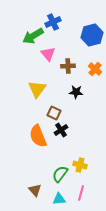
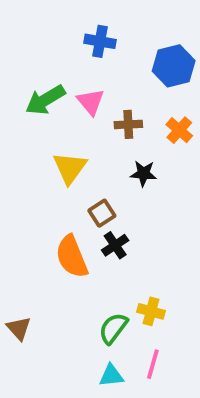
blue cross: (53, 22) -> (100, 41), turned 35
green arrow: (33, 36) -> (45, 100), moved
brown square: (54, 113) -> (102, 213), turned 32
brown triangle: (35, 190) -> (19, 328), moved

